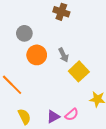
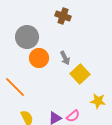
gray circle: (24, 33) -> (27, 37), size x1.5

